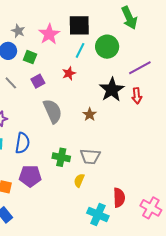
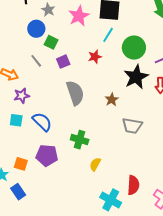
green circle: (107, 47) -> (134, 48), moved
green square: (30, 57) -> (51, 42), moved
blue semicircle: (22, 143) -> (42, 122), turned -60
gray trapezoid: (90, 156) -> (132, 126), moved

